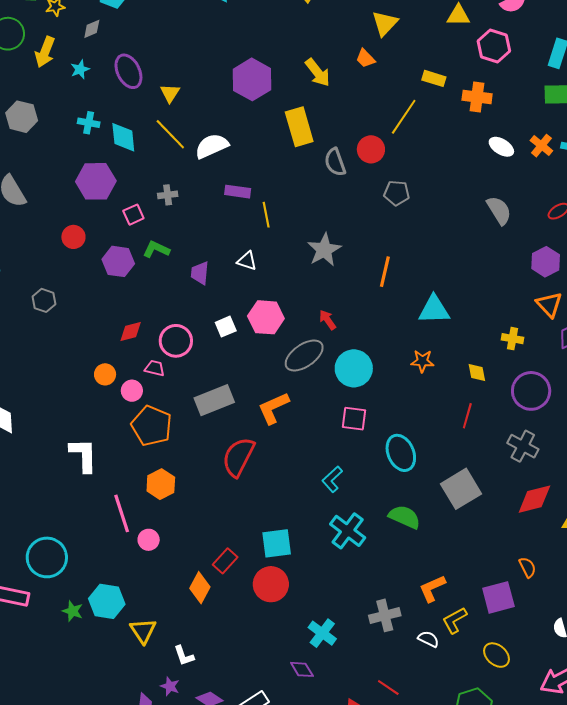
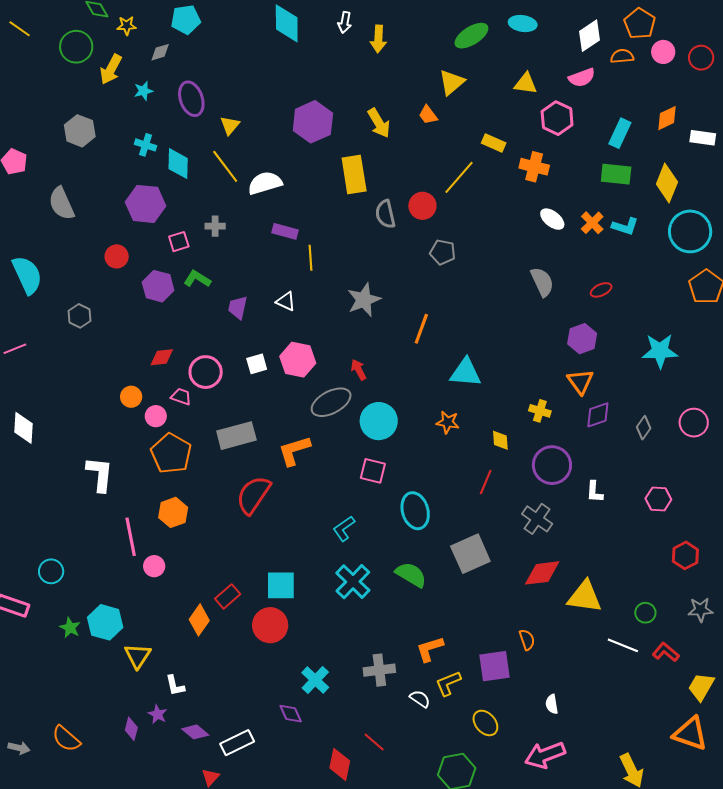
cyan circle: (47, 557) -> (51, 571), size x0.6

